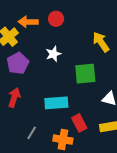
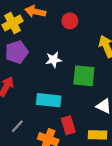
red circle: (56, 19) -> (70, 21), moved
white star: (53, 54) -> (54, 60), moved

